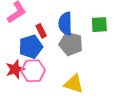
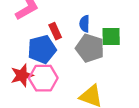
blue semicircle: (65, 24) -> (85, 24), size x0.6
green square: (99, 25) -> (111, 36), moved

